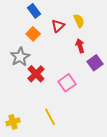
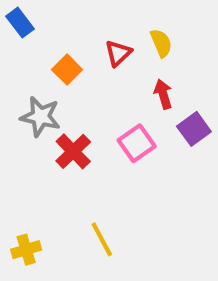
blue rectangle: (34, 11) -> (20, 23), moved
gray star: (20, 57) -> (40, 117), turned -30
pink square: (67, 83) -> (137, 143), moved

